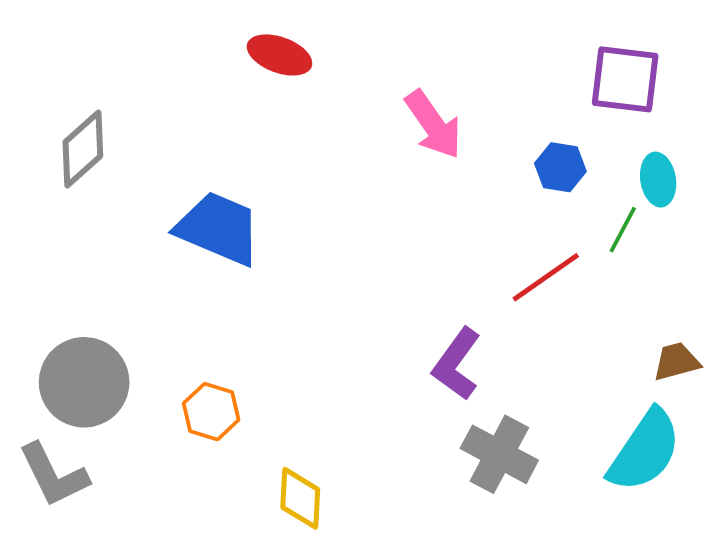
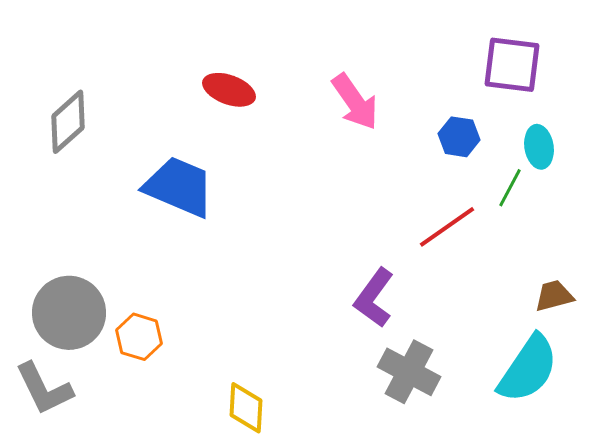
red ellipse: (280, 55) -> (229, 90), moved
orange hexagon: (211, 412) -> (139, 337), moved

